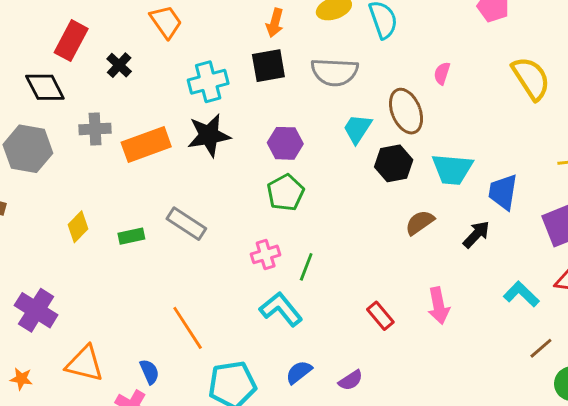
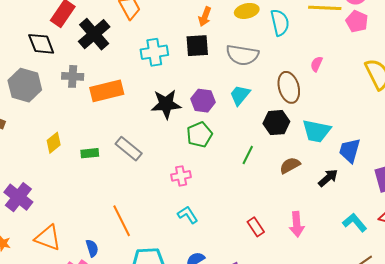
black cross: (119, 65) -> (94, 34), size x1.8
cyan trapezoid: (357, 129) -> (240, 95), moved
black star: (209, 135) -> (166, 104), moved
green line: (306, 267) -> (248, 155), moved
cyan L-shape: (281, 309) -> (188, 215), size x0.7

